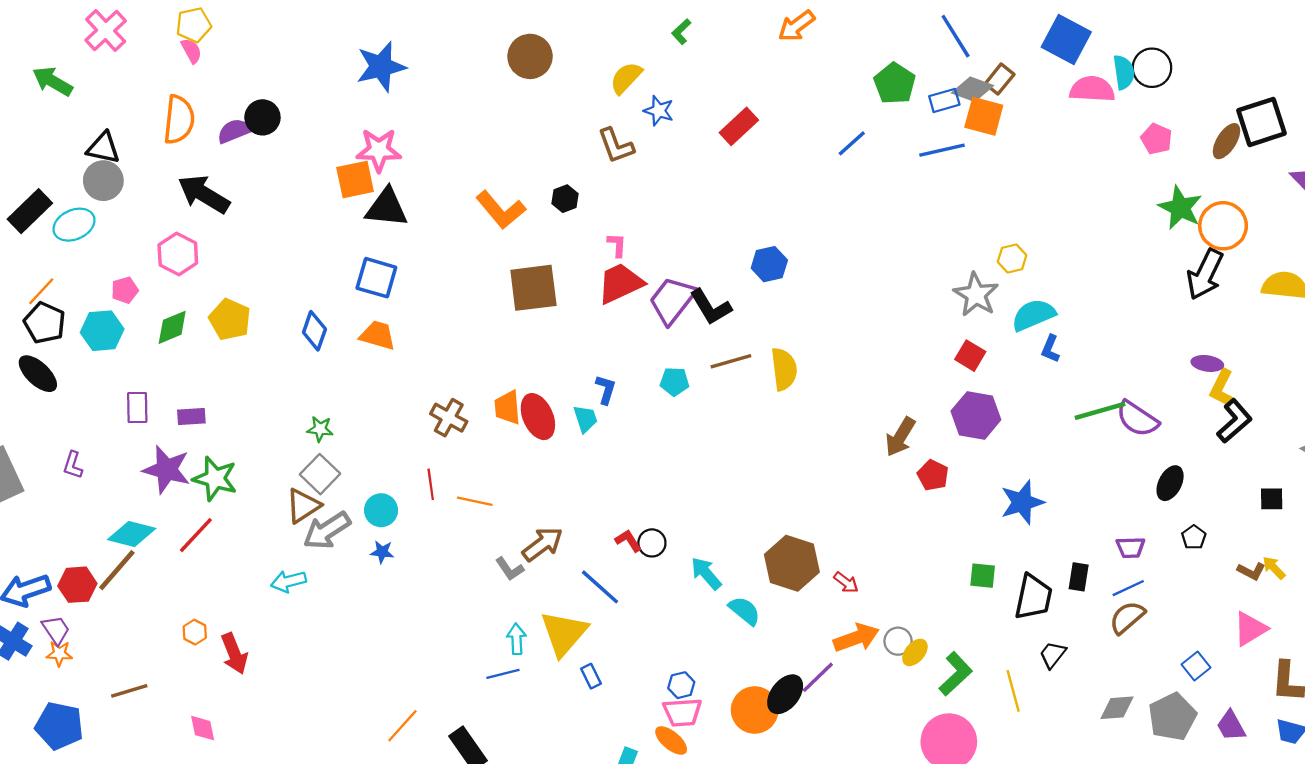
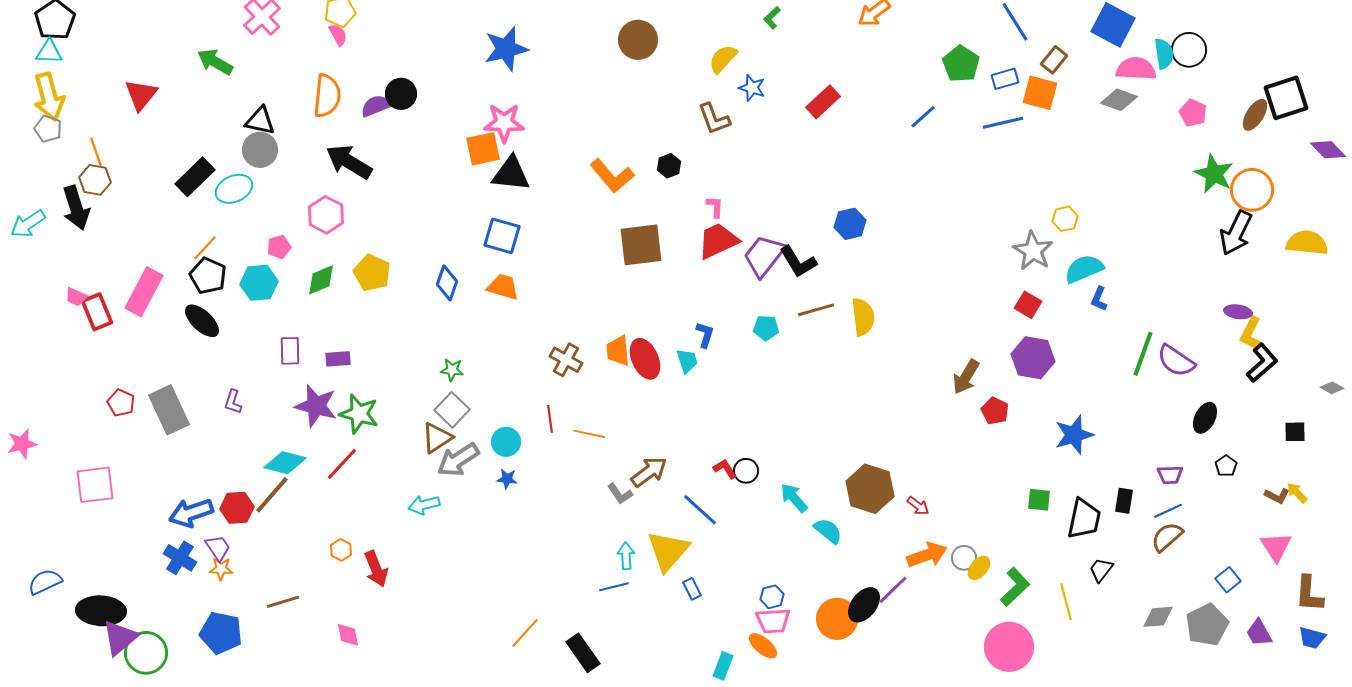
gray diamond: (973, 89) -> (1119, 100), moved
green line: (1100, 411) -> (1143, 354), turned -54
pink triangle: (1250, 629) -> (1276, 547), turned -32

